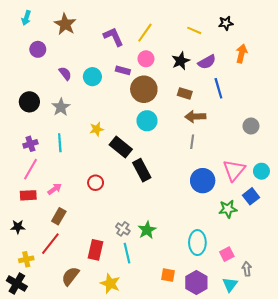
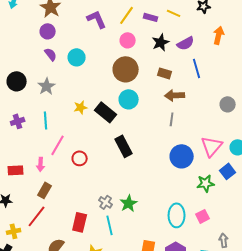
purple circle: (38, 49) -> (48, 31), moved
purple rectangle: (123, 70) -> (151, 17), moved
black rectangle: (121, 147) -> (106, 112), moved
pink line: (30, 169) -> (58, 145), moved
pink arrow: (55, 189) -> (41, 164), turned 128
pink square: (227, 254) -> (203, 216), moved

